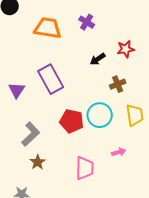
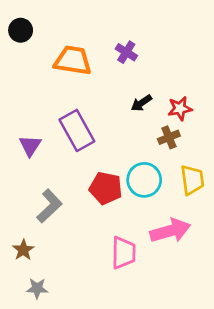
red star: (126, 49) -> (180, 108), moved
pink arrow: (119, 152) -> (170, 231), size x2.0
brown star: (38, 162) -> (23, 250), moved

